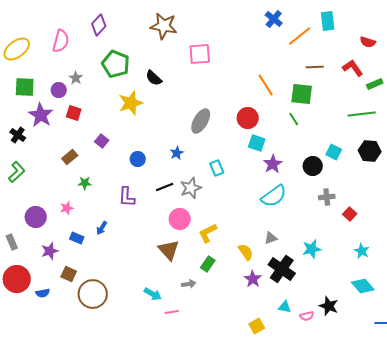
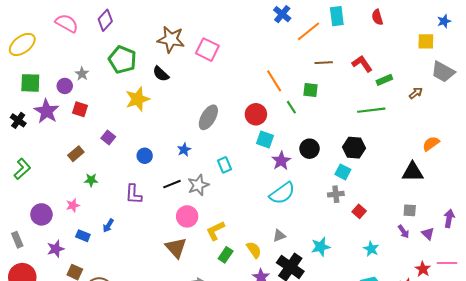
brown star: (164, 26) -> (171, 39), moved
pink semicircle: (61, 41) -> (67, 23), moved, turned -75
red semicircle: (368, 42) -> (377, 17), moved, turned 56
pink square: (200, 54) -> (207, 50), turned 30
green square: (302, 94) -> (311, 90), size x0.7
green line: (294, 119) -> (291, 107), moved
black cross: (18, 135) -> (18, 120), moved
black hexagon: (370, 151) -> (354, 148), moved
cyan square: (334, 152) -> (343, 172), moved
black circle: (313, 166) -> (310, 149), moved
green rectangle: (208, 264) -> (226, 255), moved

